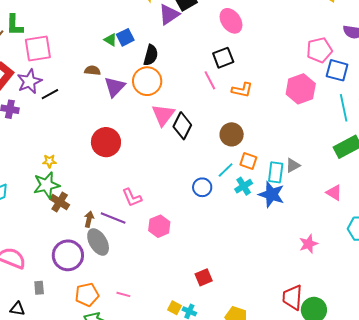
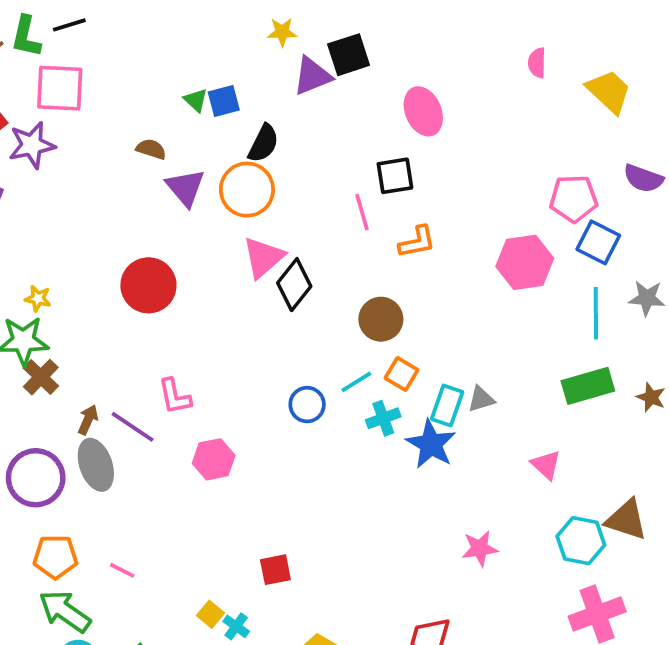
purple triangle: (115, 87) -> (185, 188), turned -35
orange L-shape: (242, 90) -> (417, 242), turned -35
black line: (50, 94) -> (69, 25), moved

